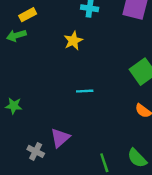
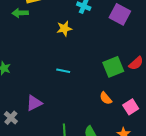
gray cross: (36, 151) -> (11, 118), moved

